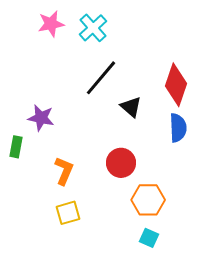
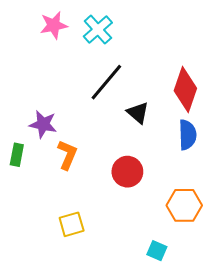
orange L-shape: (64, 171) -> (67, 155), moved
orange hexagon: (148, 200) -> (184, 205), moved

